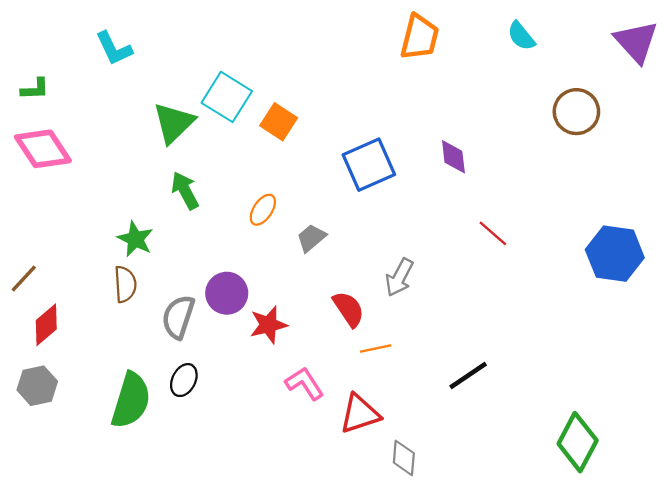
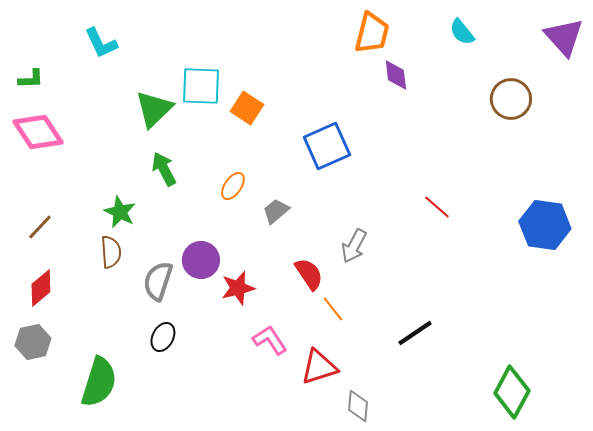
cyan square: (227, 97) -> (201, 86), turned -30
purple diamond: (453, 157) -> (396, 75), moved
brown line: (24, 279) -> (40, 227), moved
orange line: (376, 348) -> (333, 309), turned 64
green semicircle: (131, 400) -> (99, 382), moved

